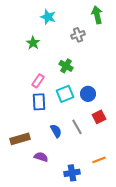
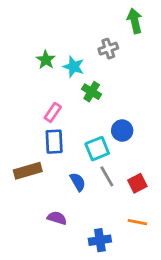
cyan star: (48, 17) -> (74, 67), moved
cyan square: (65, 94) -> (97, 149), moved
red square: (99, 117) -> (137, 183), moved
brown rectangle: (20, 139) -> (28, 171), moved
orange line: (99, 160) -> (137, 222), turned 32

